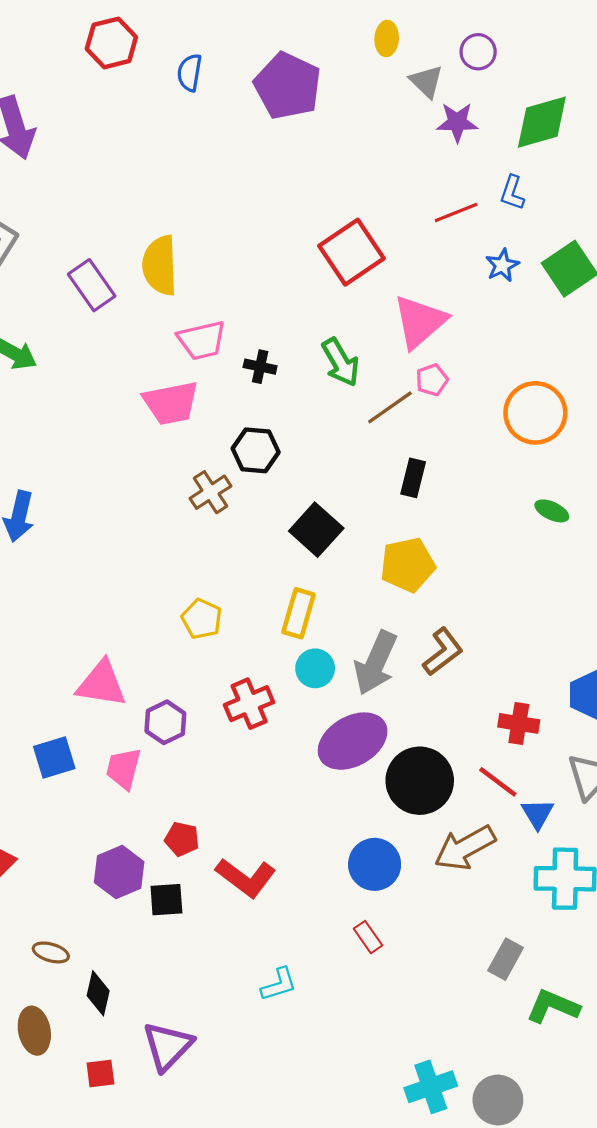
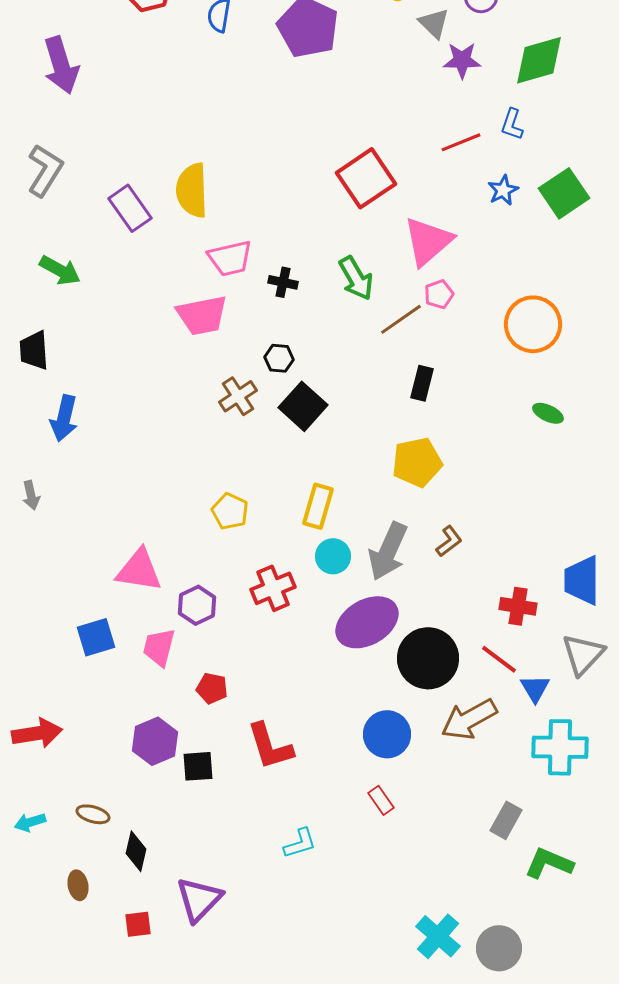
black hexagon: (256, 450) -> (279, 358), size x0.7
black square: (316, 530) -> (303, 406), moved
brown L-shape: (443, 652) -> (449, 541), size x0.7
red pentagon: (182, 839) -> (212, 688), moved
red L-shape: (246, 878) -> (270, 746), turned 36
brown ellipse: (34, 1031) -> (78, 885), size x0.7
cyan cross: (431, 1087) -> (438, 936), turned -30

